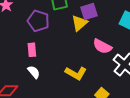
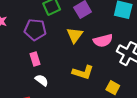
yellow triangle: (79, 23) -> (75, 35), moved
pink semicircle: (102, 46) -> (103, 41), turned -30

